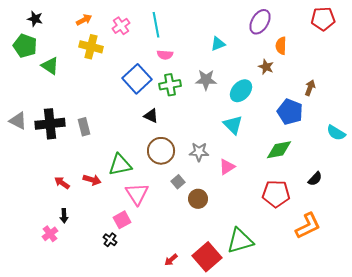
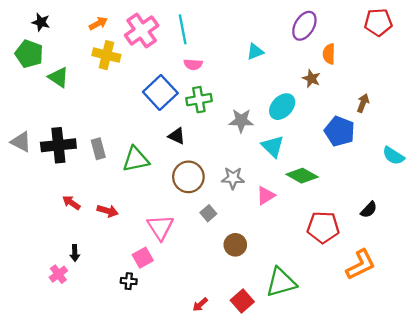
pink cross: (121, 26) -> (142, 30), size x1.6
gray star: (206, 80) -> (241, 121), moved
green diamond: (279, 150) -> (302, 176), moved, turned 40
green triangle: (120, 165) -> (136, 159), moved
red arrow: (62, 183) -> (71, 203), moved
brown circle: (198, 199) -> (235, 245), moved
black cross: (110, 240) -> (129, 281), turned -32
red square: (207, 257) -> (242, 301), size x0.7

